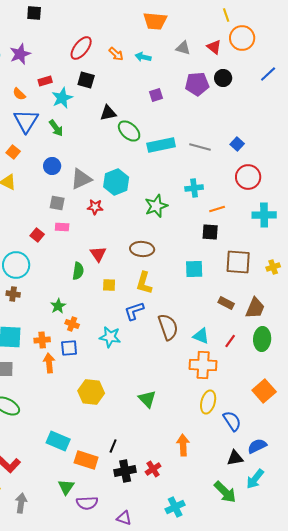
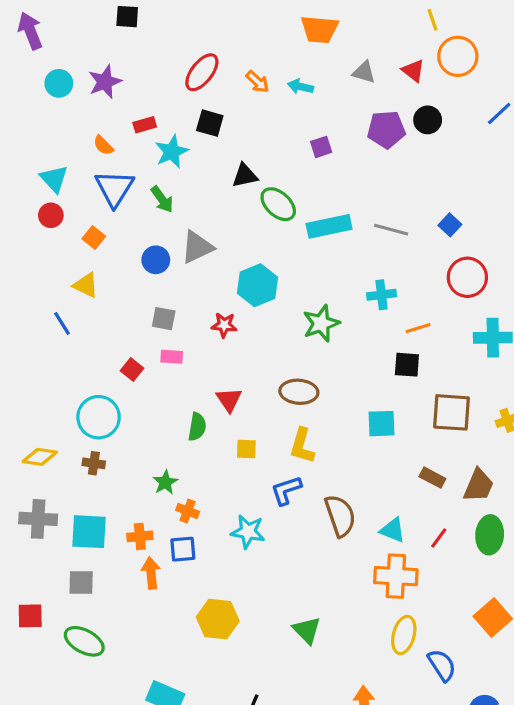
gray triangle: (81, 179) -> (197, 247), moved

